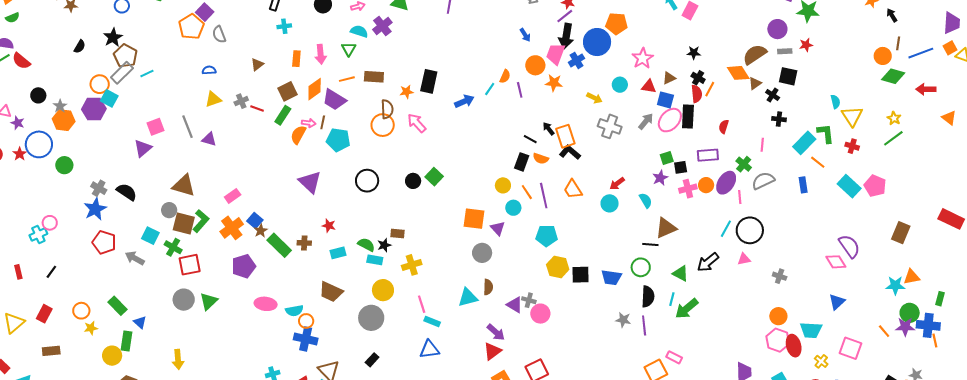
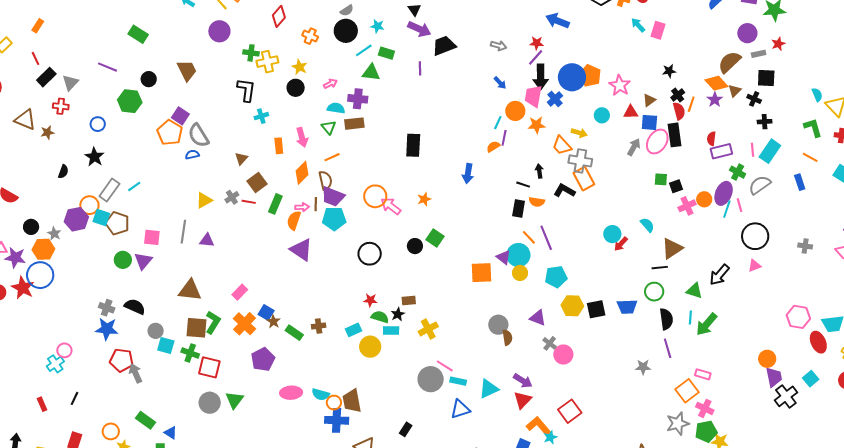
orange pentagon: (617, 24) -> (590, 76), moved, turned 30
purple cross: (382, 26) -> (358, 99), turned -36
gray semicircle: (219, 34) -> (198, 135), size x1.4
brown pentagon: (125, 56) -> (117, 223), moved
blue semicircle: (209, 70) -> (192, 155), moved
orange semicircle: (505, 76) -> (493, 147), moved, turned -136
brown rectangle: (374, 77) -> (354, 124), moved
black cross: (698, 78) -> (678, 95), turned 32
cyan line: (490, 89) -> (498, 123), moved
purple line: (520, 90) -> (504, 138), turned 35
brown square: (288, 91) -> (257, 182), moved
orange star: (407, 92) -> (424, 199), moved
purple trapezoid: (334, 100) -> (333, 196), moved
blue arrow: (464, 101) -> (468, 174), moved, turned 132
purple hexagon: (94, 109) -> (76, 219), moved
brown semicircle: (387, 109) -> (325, 180), moved
orange hexagon: (64, 120) -> (43, 249), moved
purple star: (18, 123) -> (15, 258), size x1.5
pink arrow: (417, 123) -> (391, 206), moved
gray cross: (610, 126) -> (580, 161), moved
pink square: (155, 127) -> (152, 237), turned 36
gray line: (187, 127) -> (183, 232), turned 40
black arrow: (549, 129) -> (539, 171), turned 40
orange rectangle: (565, 136) -> (584, 179), moved
cyan rectangle: (804, 143) -> (770, 151), moved
red star: (20, 154) -> (23, 288), size x1.6
purple rectangle: (708, 155) -> (721, 151), moved
green square: (667, 158) -> (661, 179), turned 32
green circle: (64, 165) -> (123, 260), moved
purple star: (660, 178) -> (715, 100), moved
purple triangle: (310, 182) -> (301, 250), moved
red arrow: (617, 184) -> (621, 244), moved
yellow circle: (503, 185) -> (520, 273), moved
orange trapezoid: (573, 189) -> (562, 145), moved
cyan circle: (513, 208) -> (518, 255), size x1.5
blue star: (95, 209) -> (107, 329), turned -30
gray circle: (169, 210) -> (156, 331), moved
red star: (329, 226) -> (370, 300), moved
purple triangle: (498, 228) -> (504, 257), moved
cyan line: (726, 229) -> (727, 209), moved
green rectangle: (279, 245) -> (294, 333), size x0.7
gray circle: (482, 253) -> (498, 325), moved
gray arrow: (135, 258) -> (136, 373), moved, turned 48
red square: (190, 265) -> (209, 367), turned 35
gray cross: (780, 276) -> (805, 246), moved
yellow circle: (383, 290) -> (370, 347), moved
brown trapezoid: (331, 292) -> (352, 401), moved, turned 65
cyan triangle: (468, 297) -> (489, 389), moved
gray cross: (529, 300) -> (550, 343), turned 32
pink line: (422, 304) -> (445, 366), turned -30
purple triangle: (515, 305) -> (538, 318), moved
cyan semicircle: (294, 311) -> (321, 394), turned 36
orange circle: (778, 316) -> (767, 359), moved
gray circle: (371, 318) -> (431, 379), moved
gray star: (623, 320) -> (643, 367), moved
pink hexagon: (778, 340) -> (798, 317), moved

